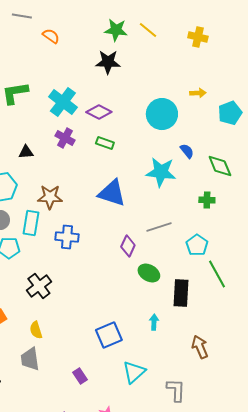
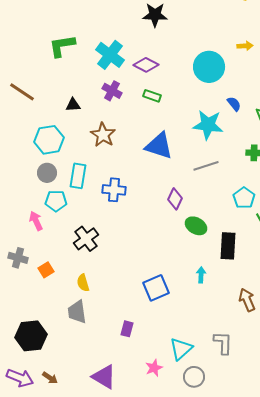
brown star: (50, 197) -> (103, 135), moved, turned 30
gray line: (159, 227) -> (206, 166), moved
cyan triangle: (134, 372) -> (181, 349), moved
purple rectangle: (80, 376) -> (127, 329), turned 49

